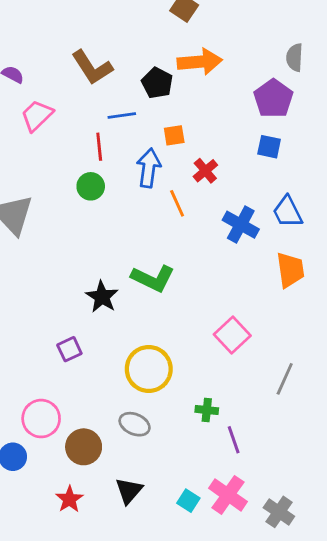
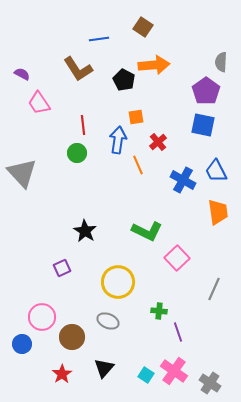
pink trapezoid: (37, 116) -> (39, 103), turned -80
blue line: (122, 116) -> (99, 39), moved
blue square: (269, 147) -> (203, 125), size x1.4
green L-shape: (153, 278) -> (147, 231), moved

